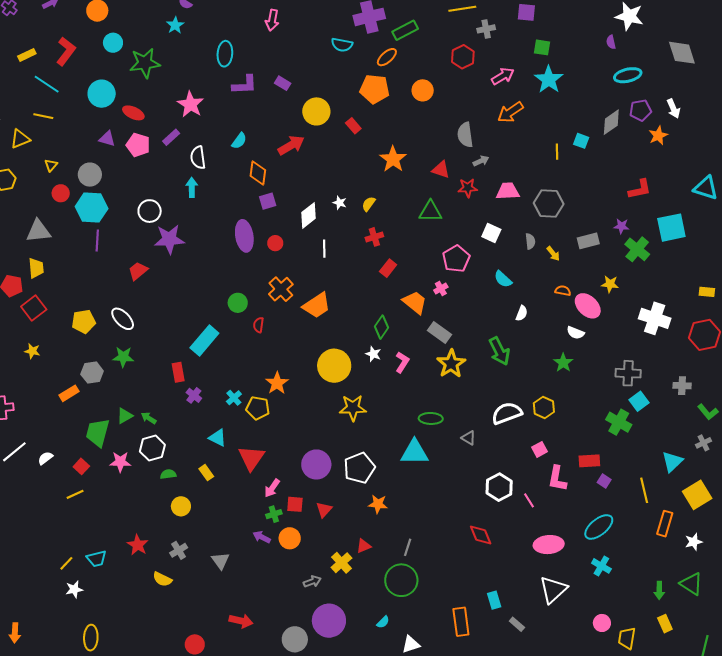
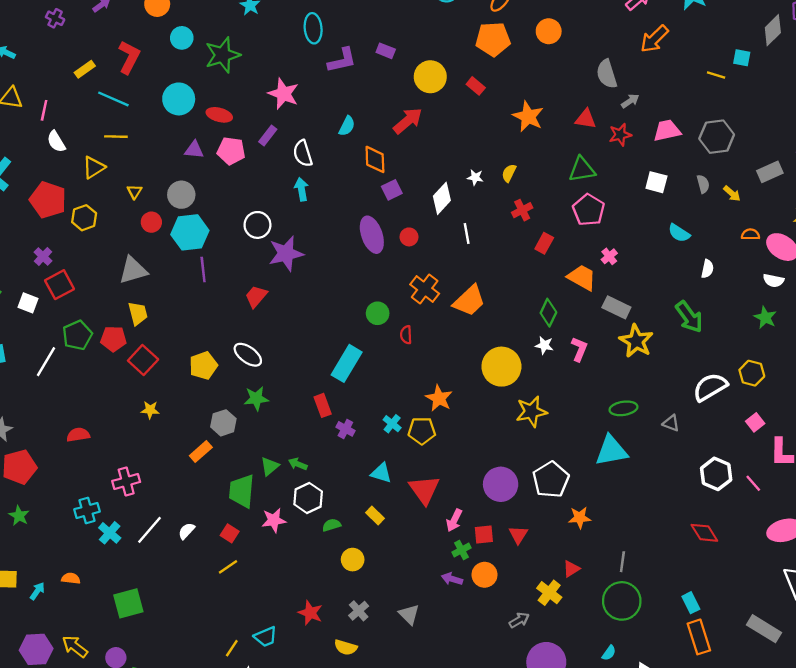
yellow line: (557, 152) -> (716, 75), turned -63
pink pentagon: (456, 259) -> (589, 210), moved
cyan rectangle: (494, 600) -> (691, 603), moved
gray rectangle: (517, 624) -> (764, 629), size x1.8

